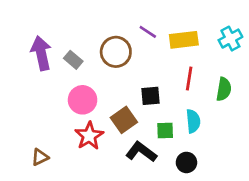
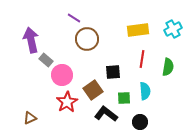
purple line: (148, 32) -> (74, 18), moved
gray rectangle: (73, 60) -> (46, 60), moved

